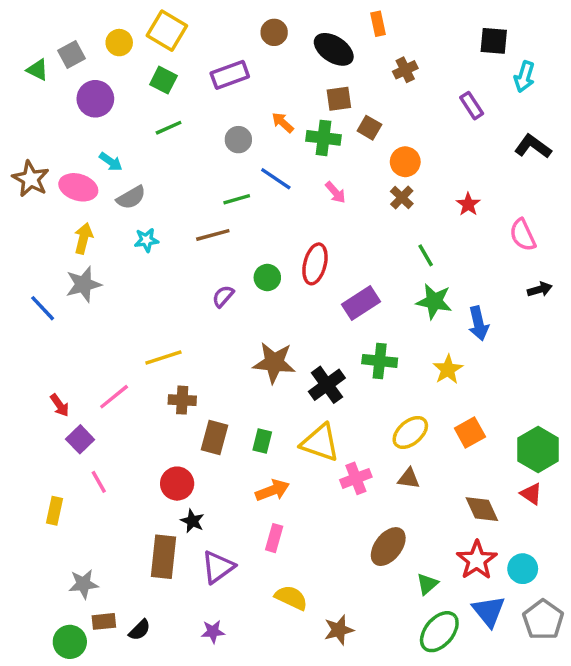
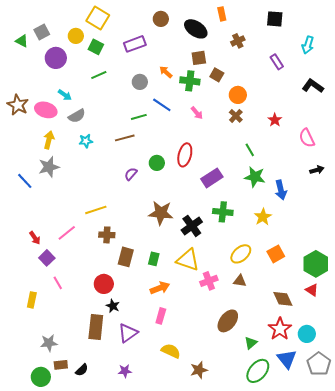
black square: (494, 41) -> (275, 19), moved
yellow circle: (119, 43) -> (76, 36), moved

